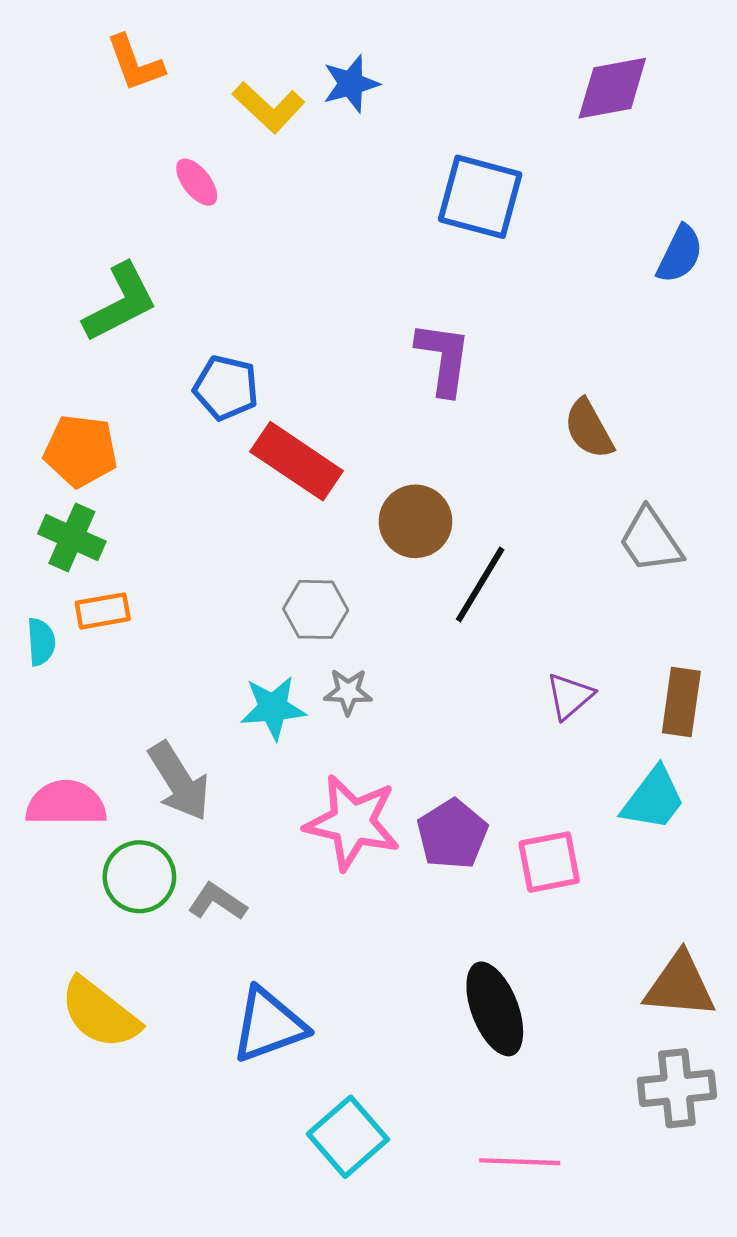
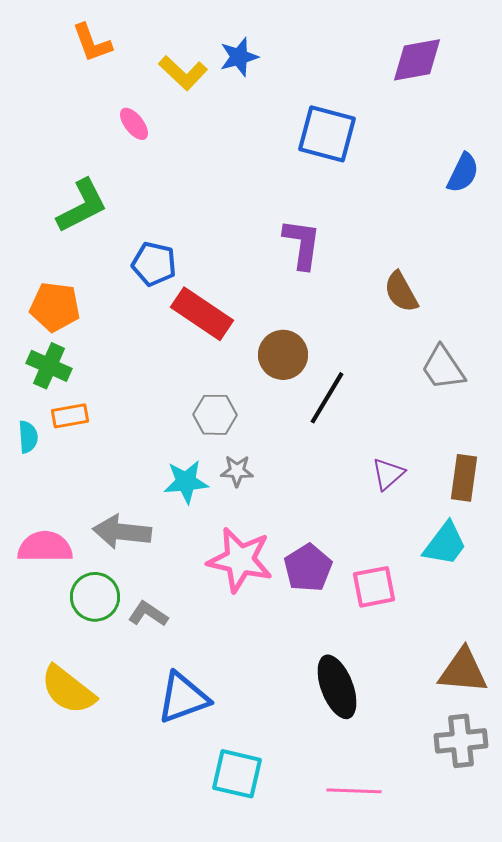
gray arrow: (179, 781) -> (122, 532), turned 128
cyan square: (348, 1137) -> (237, 774), turned -36

